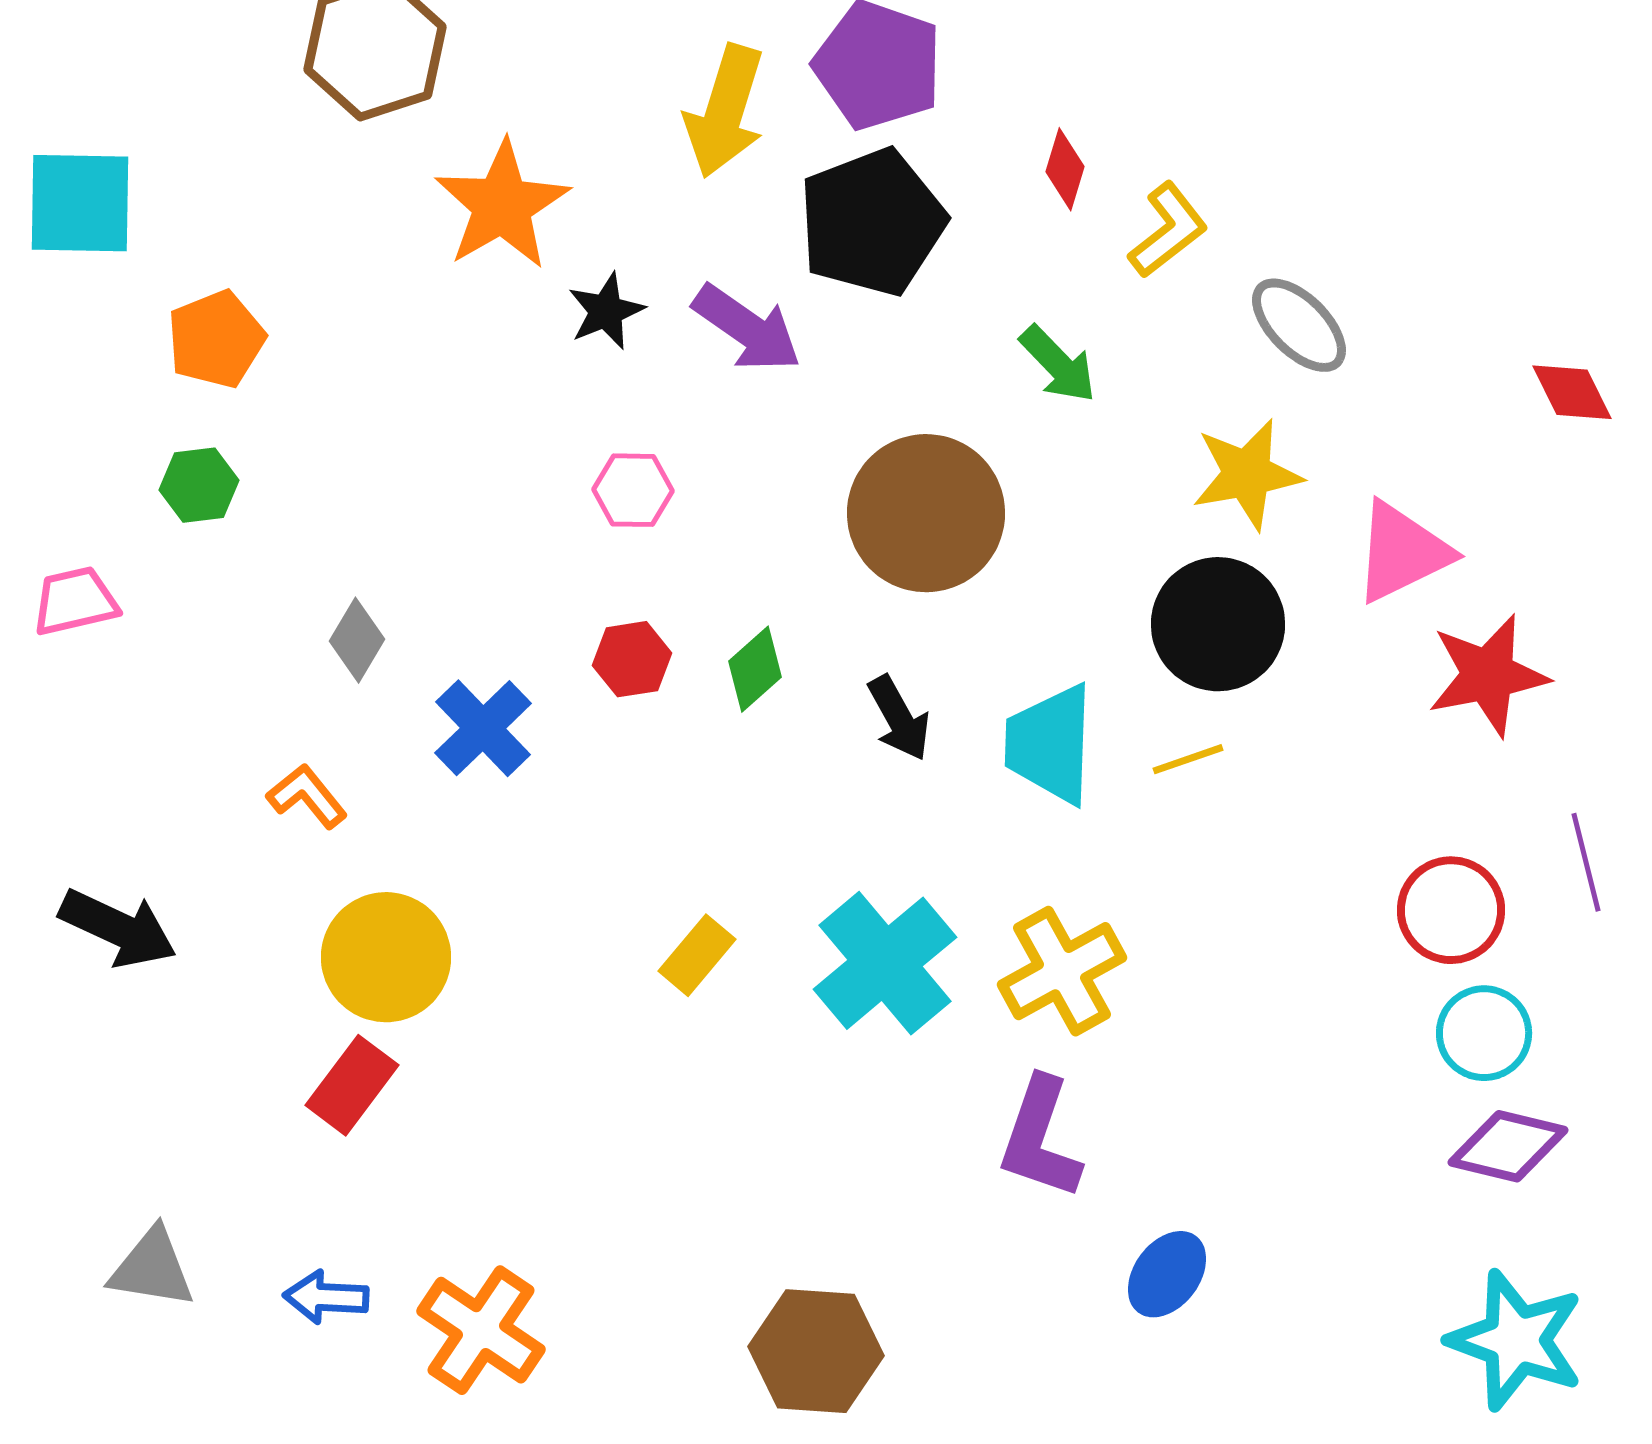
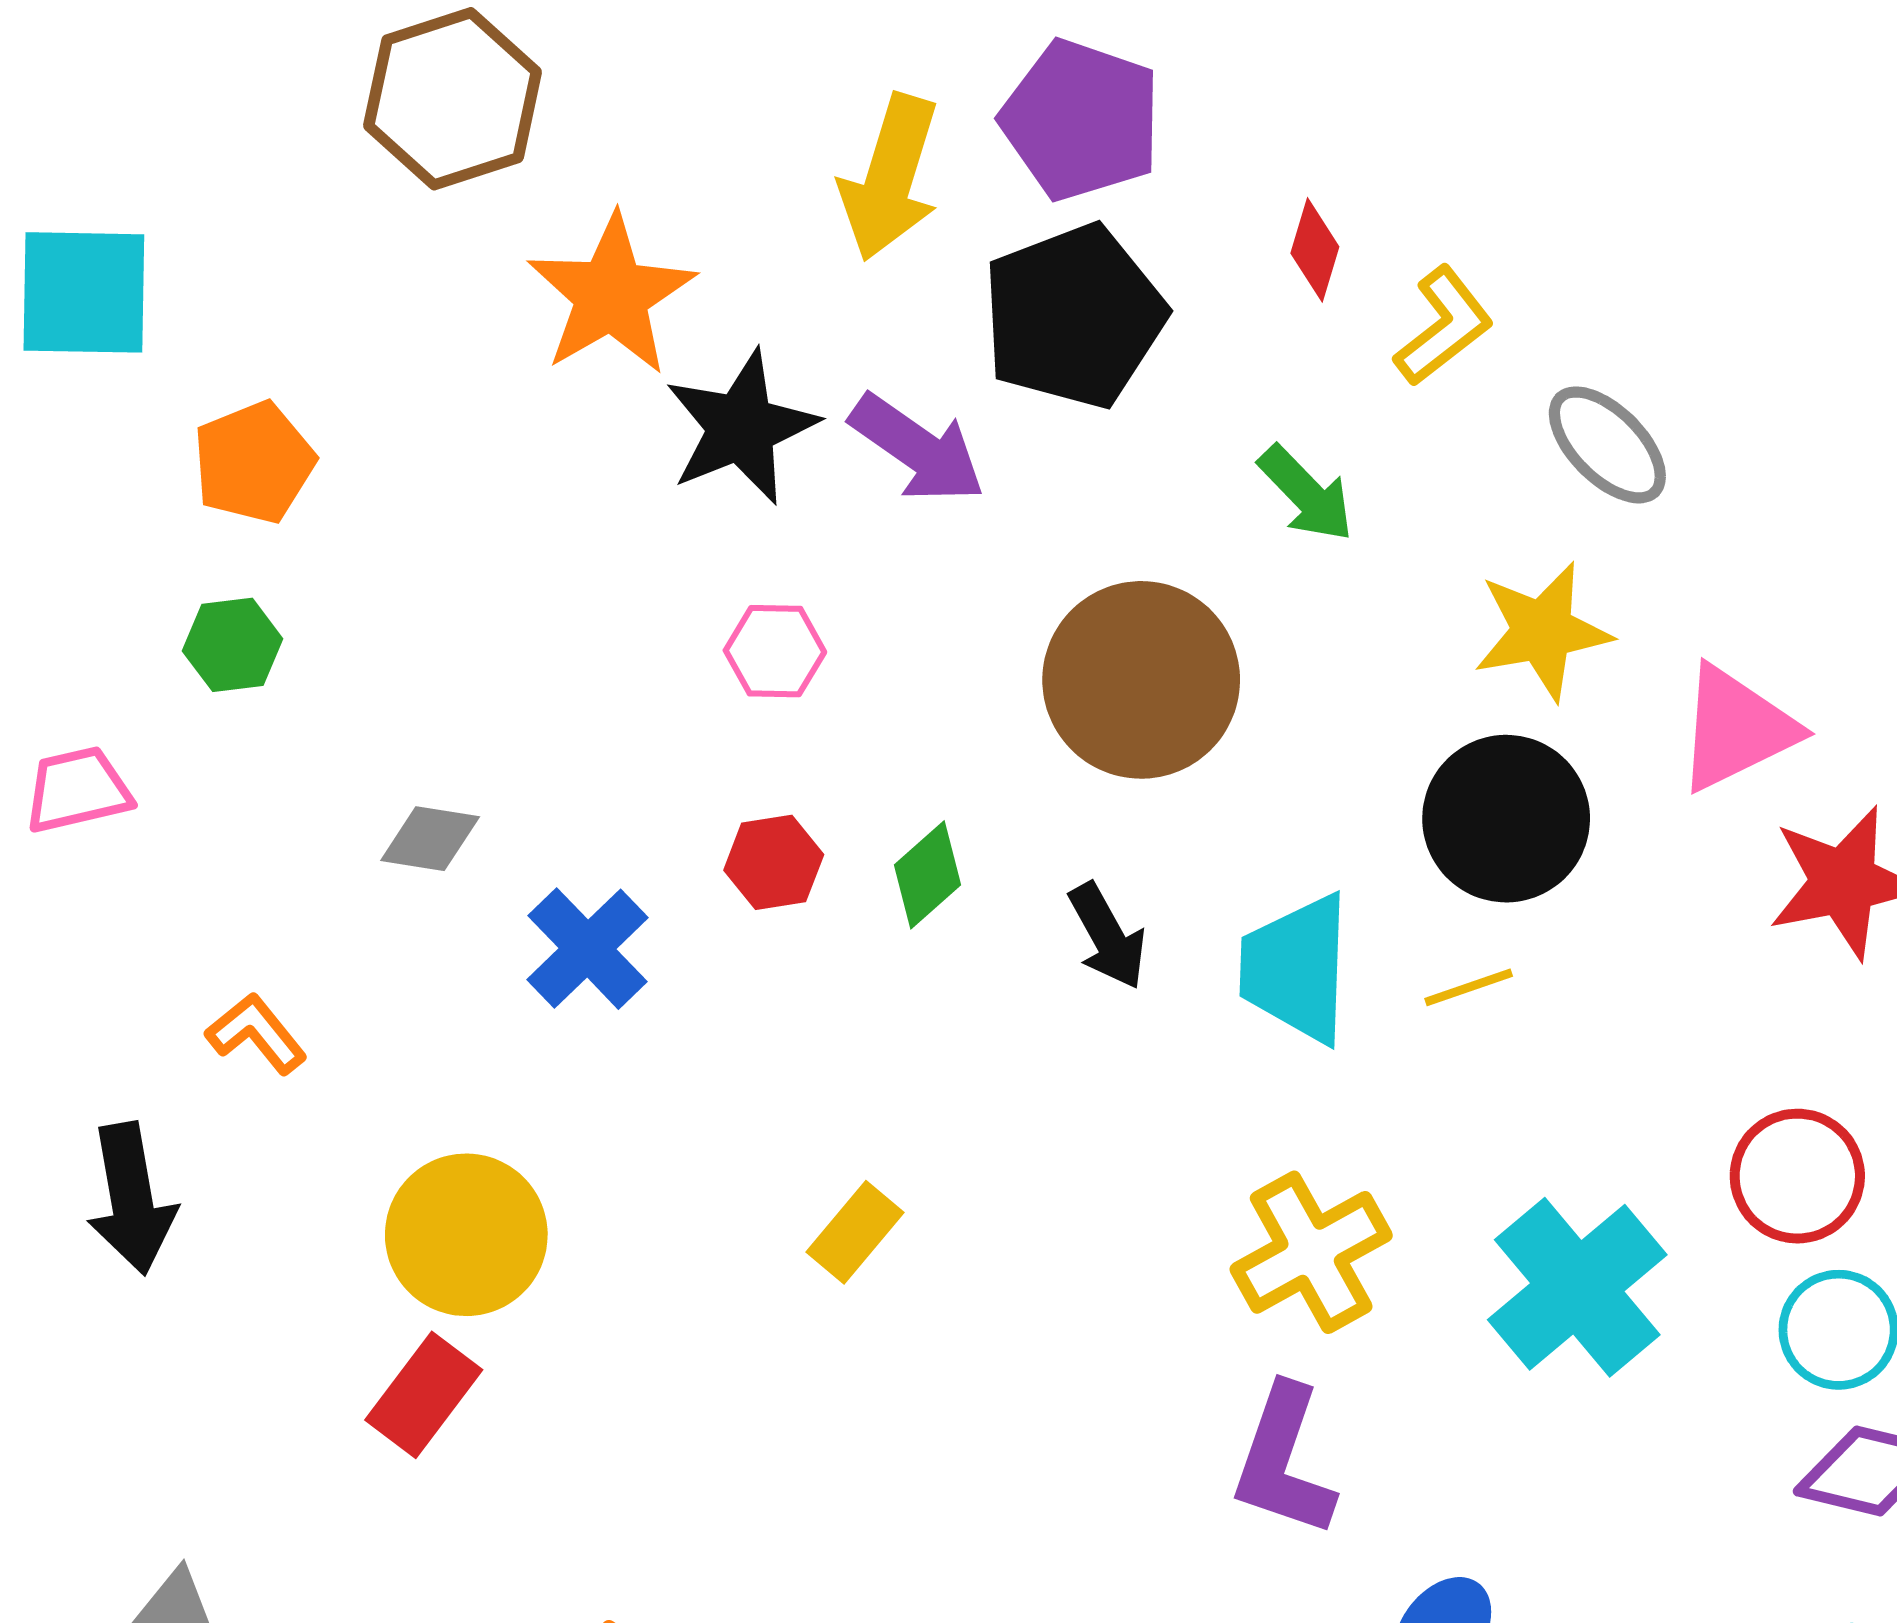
black star: (606, 311) -> (741, 427), size x1.6
gray diamond: (357, 640) -> (430, 839), turned 68
orange L-shape: (307, 796) -> (256, 1034), moved
black arrow: (118, 928) -> (131, 1199), turned 55
cyan cross: (885, 963) -> (1577, 1287), moved

